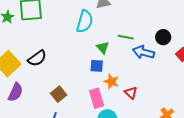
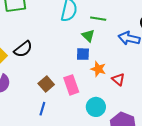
green line: (126, 37) -> (98, 19), moved
pink rectangle: (97, 98) -> (71, 85), moved

